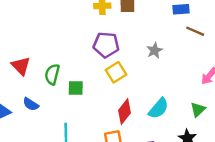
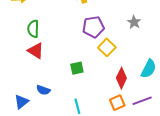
red triangle: (21, 66) -> (36, 51), moved
green semicircle: (52, 74) -> (33, 29), moved

